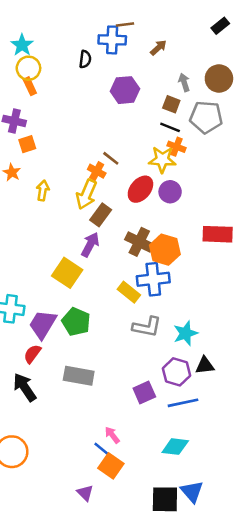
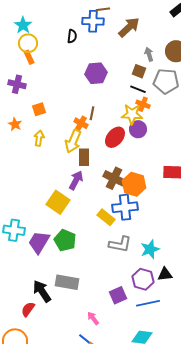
brown arrow: (158, 48) -> (129, 27), size x1.6
purple hexagon: (125, 90) -> (96, 73), moved
orange square: (27, 144) -> (39, 109), moved
brown line: (111, 158) -> (92, 113), turned 64
purple circle: (170, 192) -> (138, 129), moved
brown rectangle: (101, 215) -> (84, 157), turned -36
red semicircle: (32, 354) -> (28, 309), moved
black arrow: (25, 387) -> (42, 291), moved
pink arrow: (112, 435) -> (93, 318), moved

